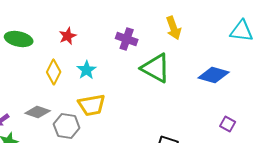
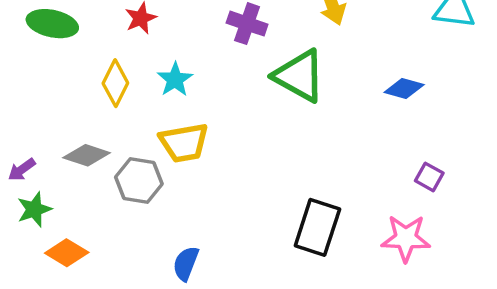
blue diamond: (214, 75) -> (404, 89), size x0.7

